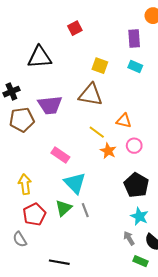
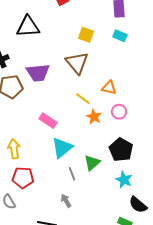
brown triangle: (91, 95) -> (77, 63), turned 40
cyan triangle: (75, 183) -> (62, 148), turned 35
green triangle: (63, 208) -> (92, 163), moved
red pentagon: (34, 214) -> (23, 178), turned 30
gray arrow: (129, 238) -> (66, 201), moved

